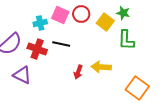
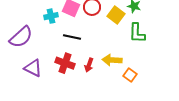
red cross: (37, 49) -> (65, 63), moved
orange square: (137, 88) -> (130, 75), moved, size x0.6

